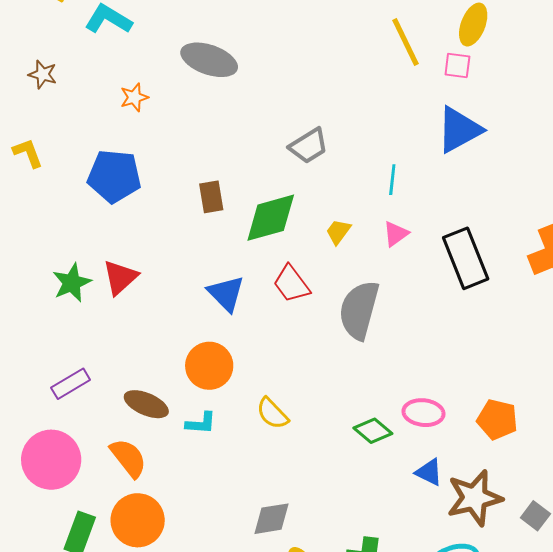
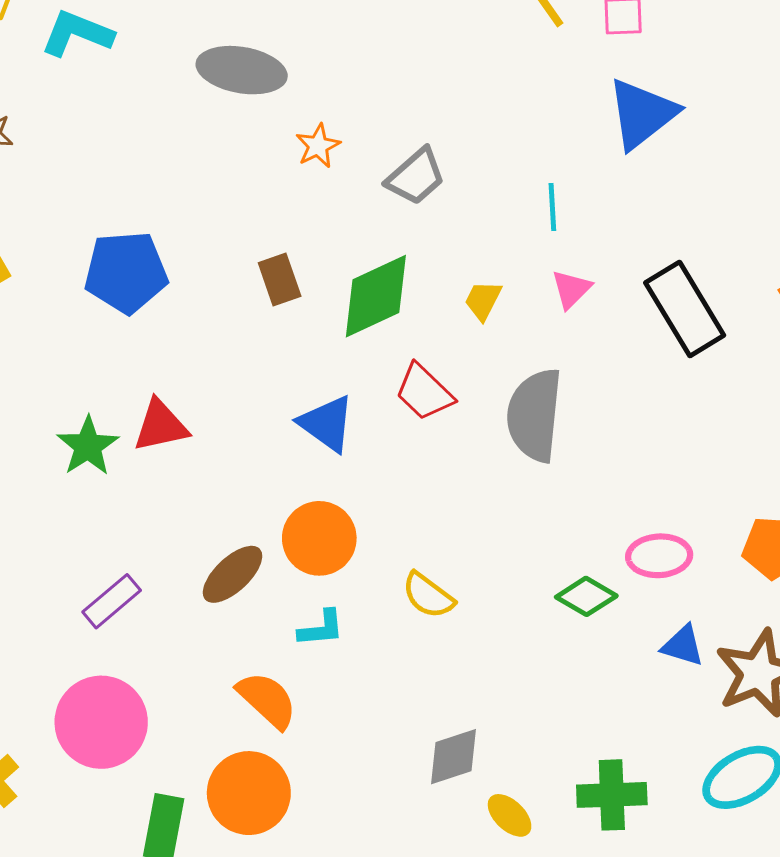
orange star: (134, 97) -> (318, 146), moved
red triangle: (120, 277) -> (161, 426), turned 39
brown ellipse: (146, 404) -> (233, 574), moved, turned -57
orange semicircle: (128, 458) -> (267, 700), moved

